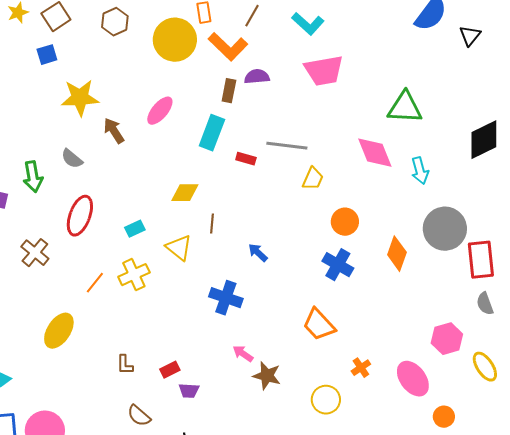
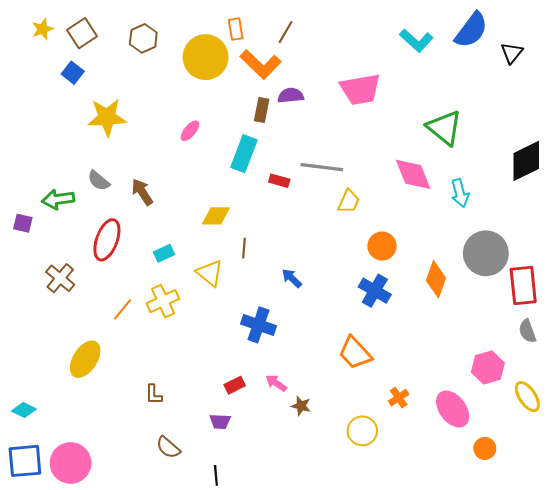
cyan L-shape: (308, 24) -> (416, 40), moved
blue square: (47, 55) -> (73, 73), turned -35
green triangle: (405, 108) -> (444, 128), turned 36
pink ellipse: (160, 111) -> (190, 131), size x0.7
brown arrow: (114, 131) -> (142, 192), moved
green arrow: (33, 177) -> (58, 199), turned 92
red rectangle: (170, 370) -> (235, 385), moved
brown star: (267, 376) -> (301, 406), size x0.7

